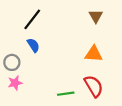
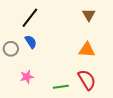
gray circle: (12, 62) -> (11, 49), moved
pink star: (15, 83) -> (27, 77), moved

